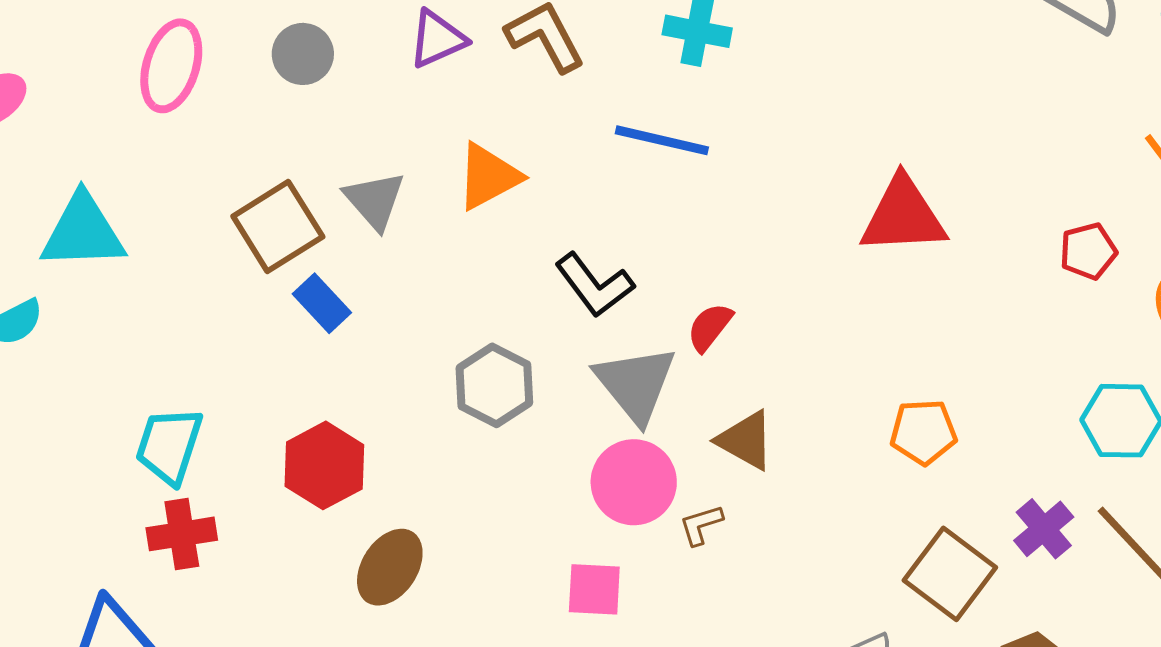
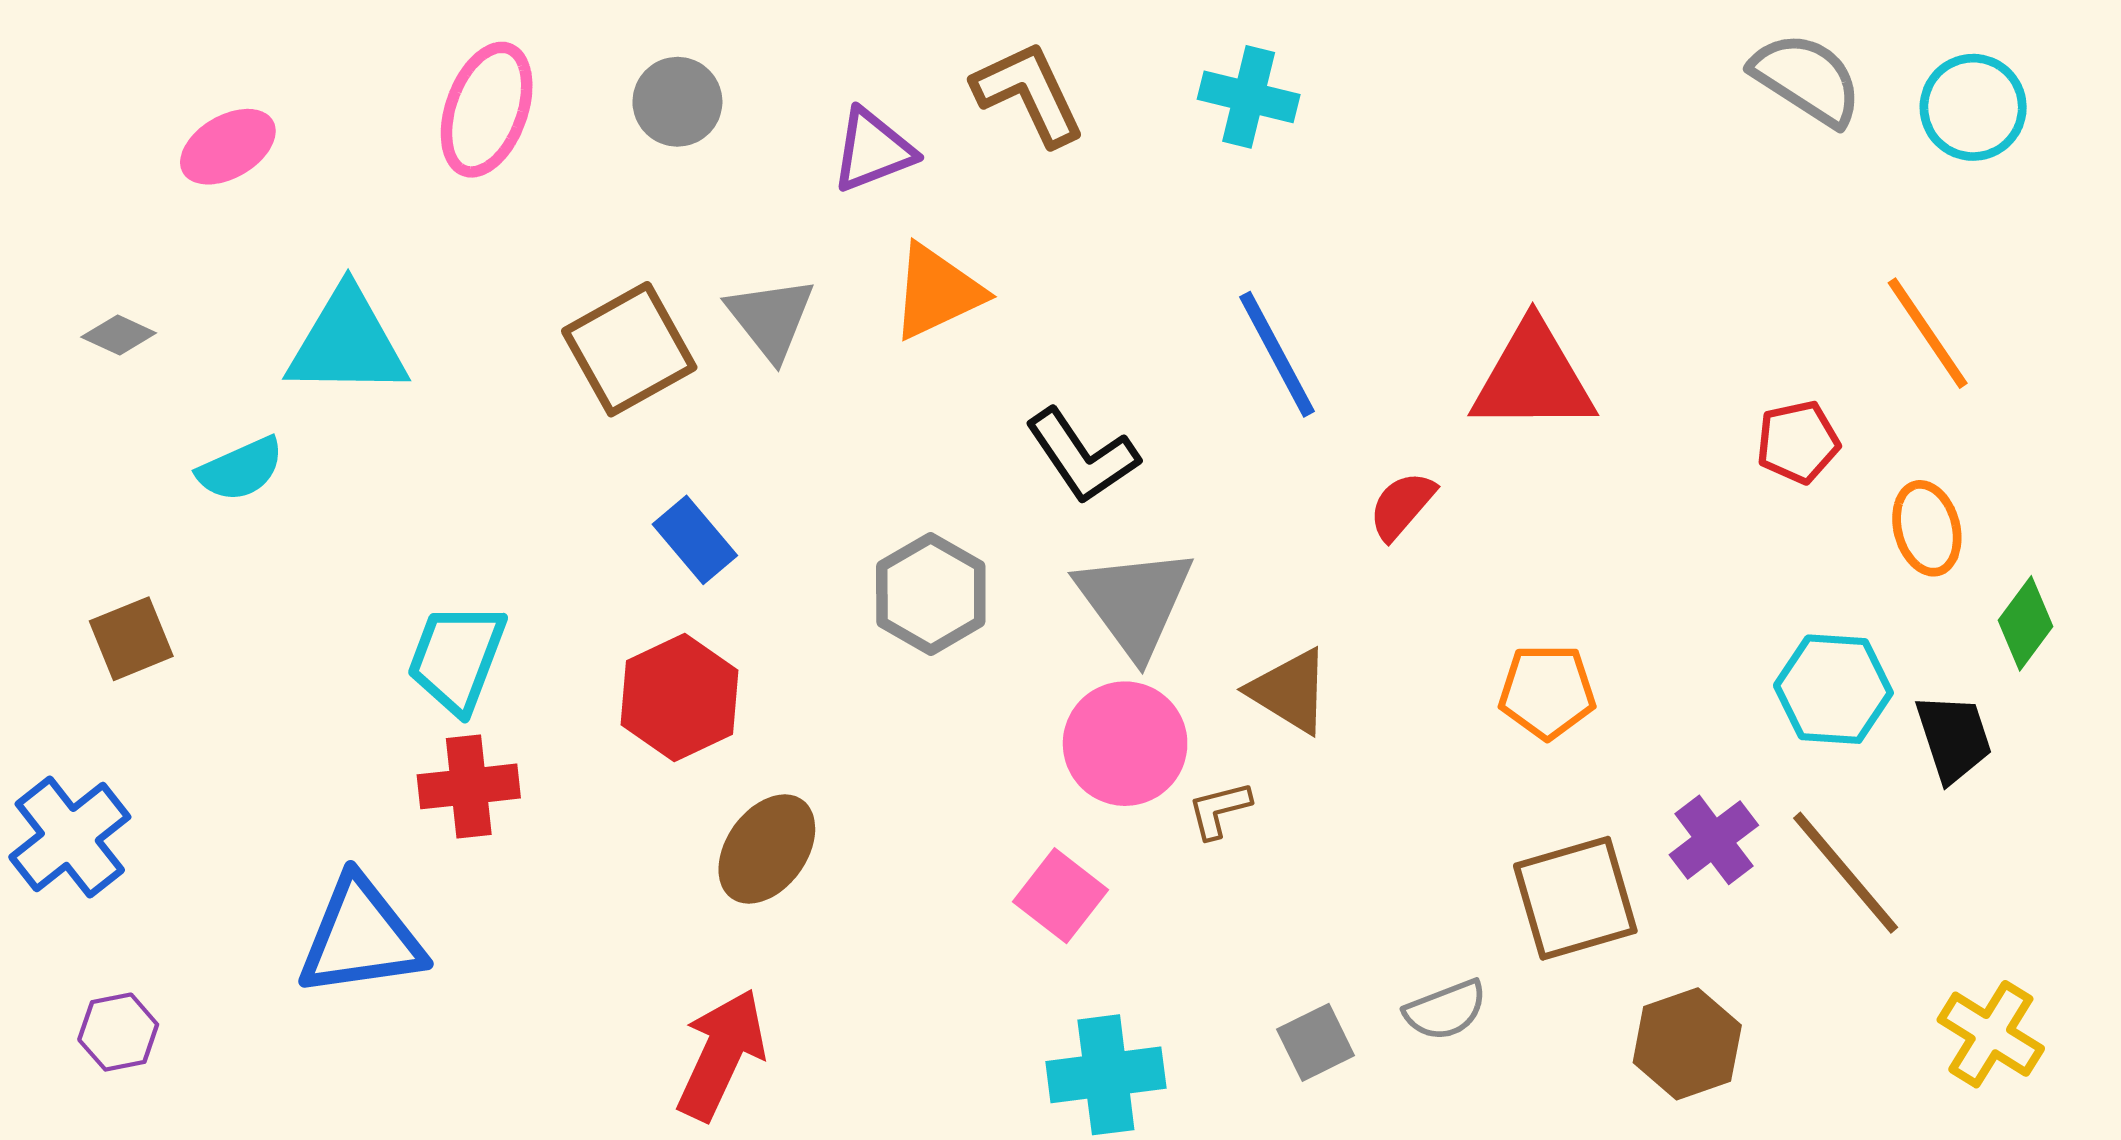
purple triangle: (437, 39) -> (873, 150), moved
blue line: (662, 140) -> (1277, 354), moved, turned 46
blue rectangle: (322, 303) -> (695, 540), moved
red semicircle: (710, 327) -> (1402, 506), moved
brown square: (950, 574) -> (1575, 898), turned 34
pink square: (594, 589) -> (1061, 896), turned 32

